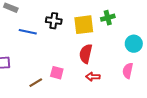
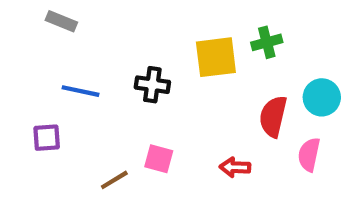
black cross: (54, 21) -> (152, 85), moved
blue line: (28, 32) -> (80, 91), moved
red semicircle: (86, 54) -> (273, 116), moved

